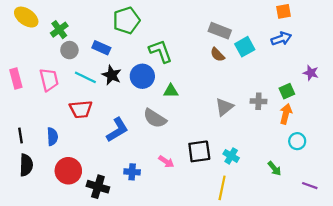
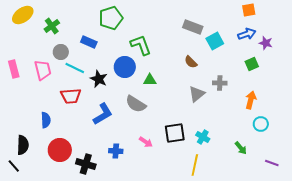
yellow ellipse: (26, 17) -> (23, 15), turned -70
gray circle: (69, 50) -> (61, 52), moved
brown semicircle: (217, 55) -> (191, 62), moved
purple star: (311, 73) -> (266, 43), moved
black star: (112, 75) -> (99, 79), moved
green square: (287, 91) -> (252, 64), moved
gray cross: (258, 101) -> (220, 83), moved
black line: (20, 135) -> (14, 166), moved, turned -32

